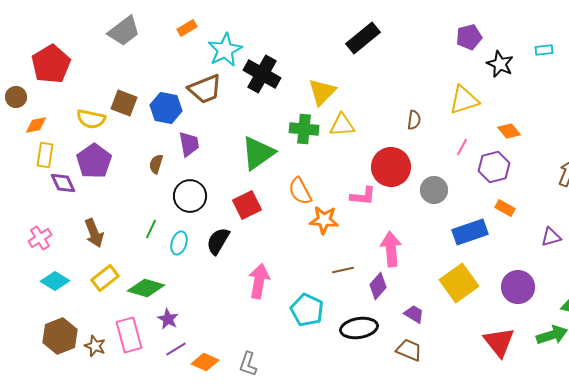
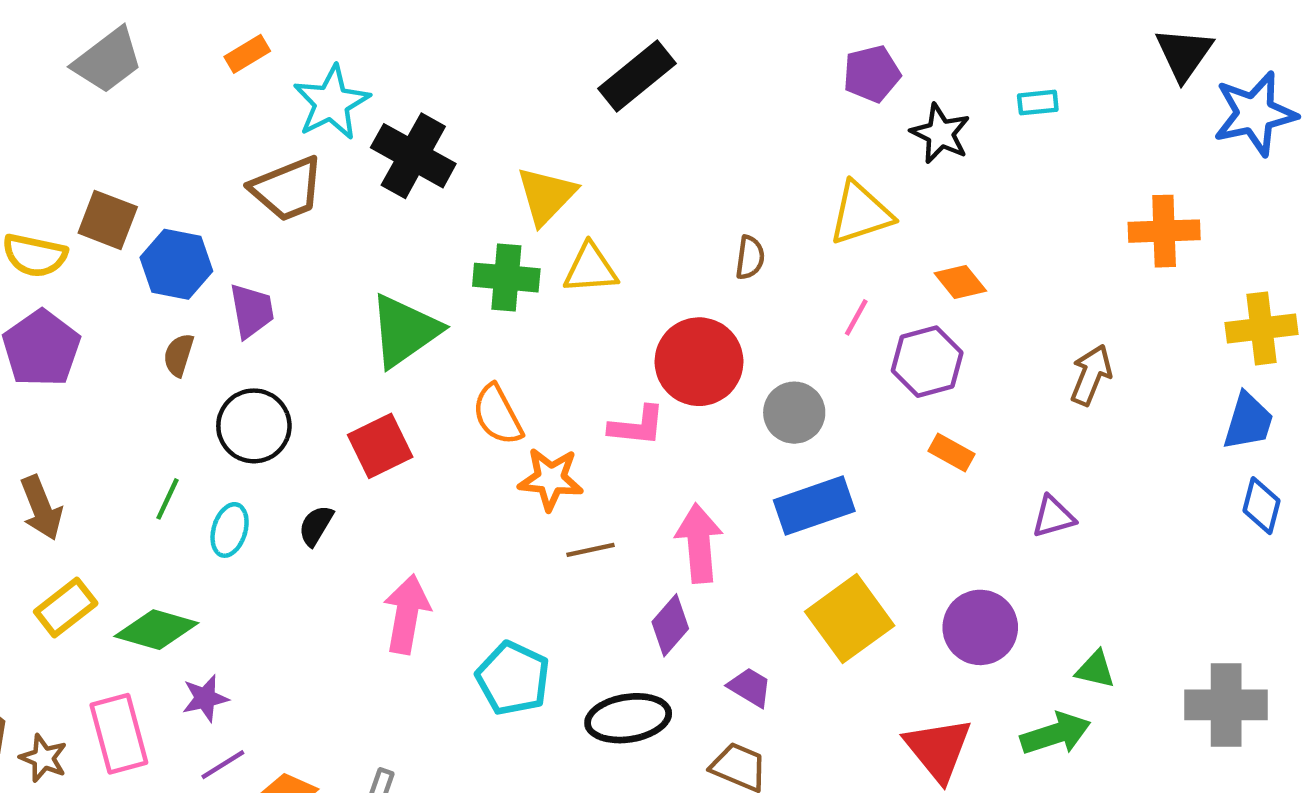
blue hexagon: (166, 108) -> (176, 264), moved
blue rectangle: (470, 232) -> (814, 506), moved
black semicircle: (218, 241) -> (316, 526), size x0.7
brown line: (343, 270) -> (590, 550), moved
purple star: (168, 319) -> (205, 698), turned 30

